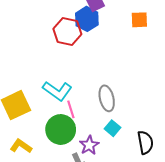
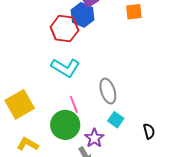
cyan L-shape: (57, 91) -> (65, 68), moved
black semicircle: (145, 142) -> (149, 131), size x0.7

